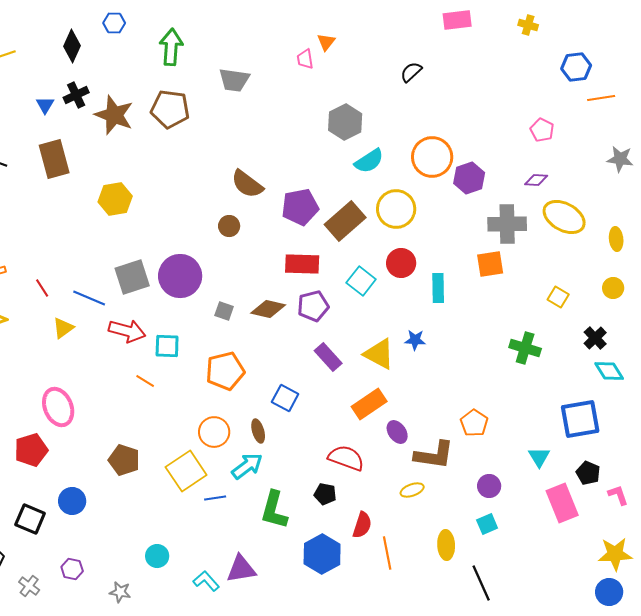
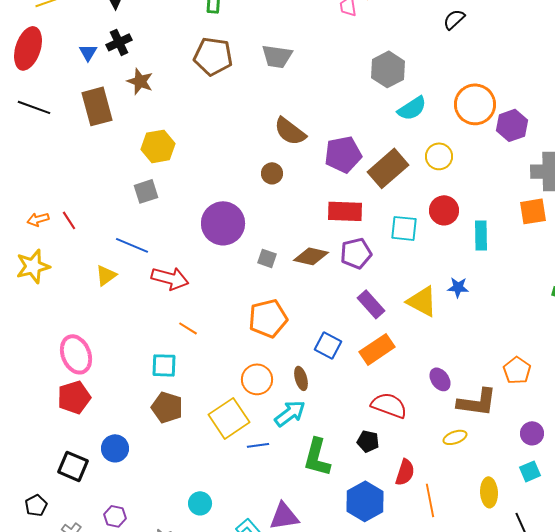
gray trapezoid: (234, 80) -> (277, 56), moved
brown star: (114, 115) -> (140, 81), moved, size x0.7
yellow circle: (396, 209) -> (439, 156), size x0.7
gray square: (132, 277) -> (146, 191), moved, size x0.7
cyan square: (361, 281) -> (404, 228), turned -32
red line: (42, 288) -> (69, 220), moved
cyan square: (167, 346) -> (164, 365), moved
orange rectangle: (369, 404) -> (377, 349), moved
pink ellipse: (58, 407) -> (76, 354), moved

